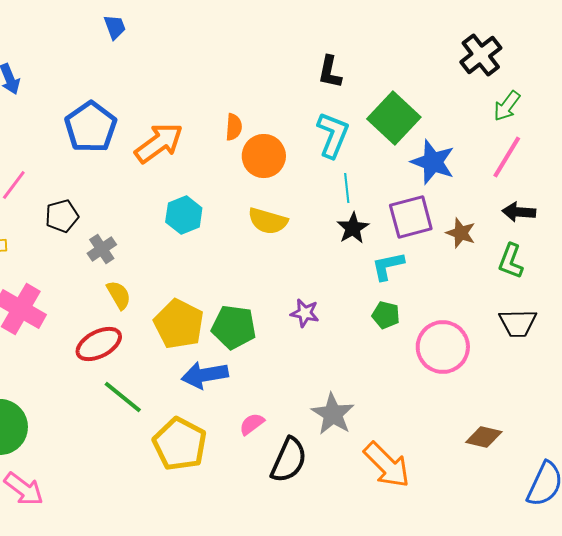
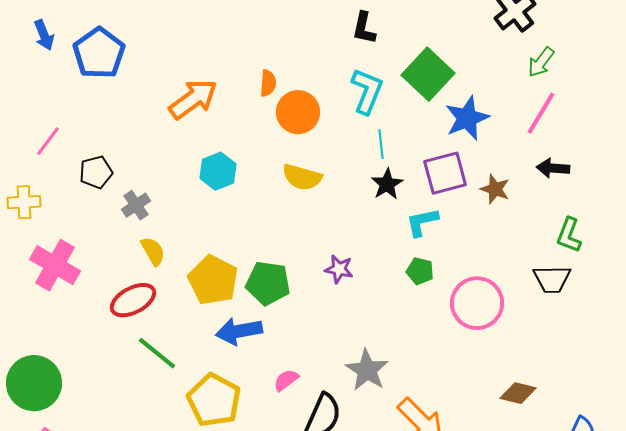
blue pentagon: (91, 127) -> (99, 53), moved
blue star: (433, 162) -> (467, 118), turned 30
green L-shape: (511, 261) -> (569, 235), moved

